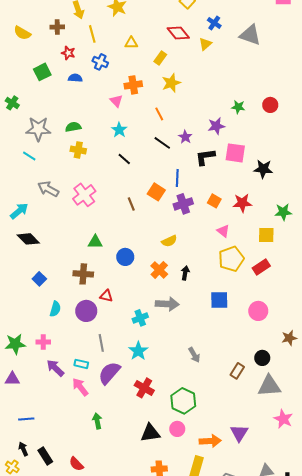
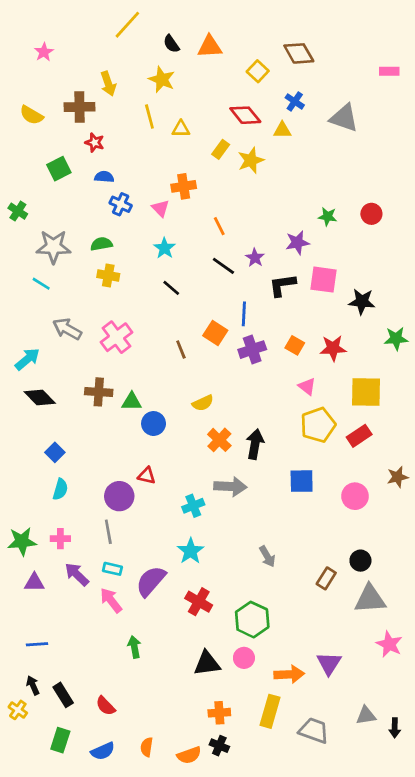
brown cross: (57, 27) -> (79, 107), size x1.5
yellow line: (92, 34) -> (149, 117), moved
yellow triangle: (205, 44) -> (282, 130), turned 40
blue cross: (100, 62) -> (121, 204), moved
yellow star: (171, 83) -> (251, 160), moved
green star: (283, 212) -> (396, 339), moved
yellow square: (266, 235) -> (366, 392), size x1.4
yellow semicircle: (169, 241) -> (203, 403), moved
blue circle: (125, 257) -> (154, 424), moved
black arrow: (185, 273) -> (255, 444), size x1.5
brown cross: (83, 274) -> (99, 392), moved
cyan semicircle: (55, 309) -> (60, 489), moved
brown star: (289, 338) -> (397, 477), moved
gray line: (101, 343) -> (108, 532), moved
purple triangle: (12, 379) -> (34, 583), moved

